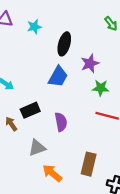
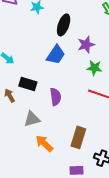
black rectangle: (30, 110) -> (28, 84), turned 36

